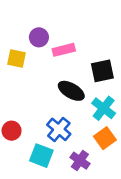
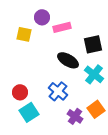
orange square: (105, 138) -> (96, 109), moved
cyan square: (41, 156) -> (29, 112), moved, turned 36

